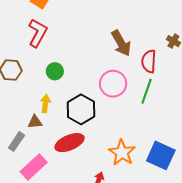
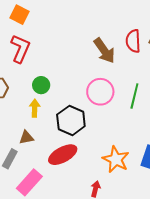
red semicircle: (149, 61) -> (133, 41), moved
yellow arrow: (45, 104) -> (35, 108), moved

